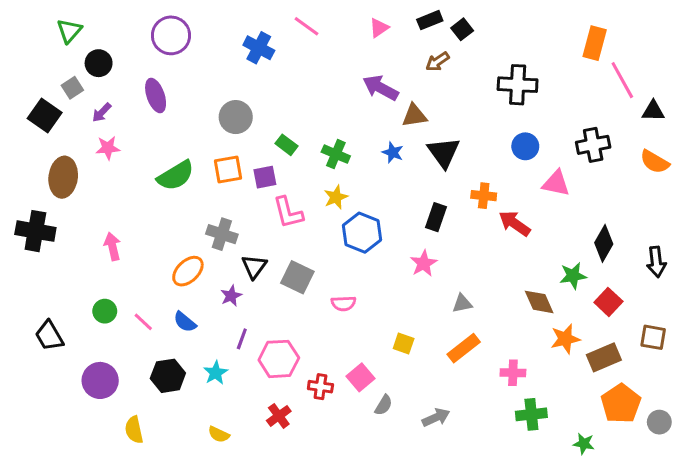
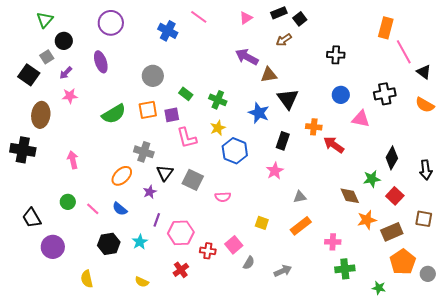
black cross: (518, 85) -> (336, 55), size x0.7
black triangle: (653, 111) -> (424, 72), turned 35
blue star: (393, 152) -> (259, 113), moved, size x1.5
purple circle: (100, 380) -> (53, 247), moved

